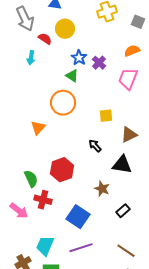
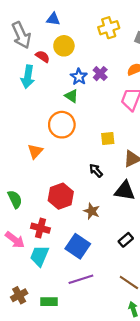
cyan arrow: (31, 58) -> (28, 77), size x1.5
purple cross: (99, 63) -> (100, 74), moved
green semicircle: (31, 179) -> (15, 199), moved
brown star: (102, 189) -> (92, 211), moved
cyan trapezoid: (45, 246) -> (39, 256), moved

